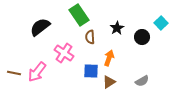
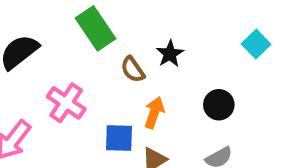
brown semicircle: (90, 37) -> (133, 69), moved, turned -32
black circle: (142, 37) -> (219, 105), moved

